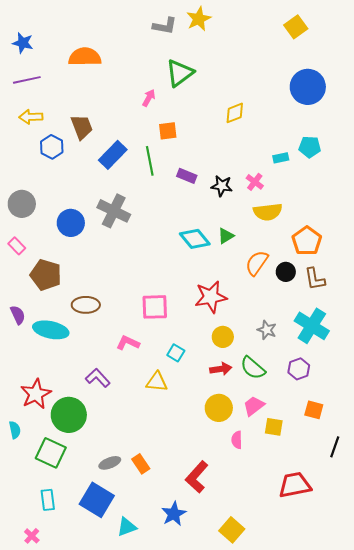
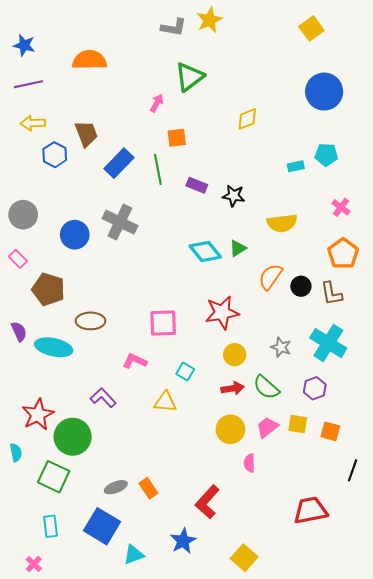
pink cross: (255, 182) -> (341, 207), moved
orange pentagon: (307, 241) -> (343, 254), moved
yellow square: (274, 427) -> (298, 424), moved

